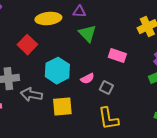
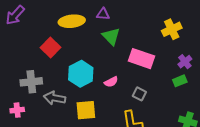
pink rectangle: (117, 56) -> (141, 59), size x1.4
gray square: (106, 88) -> (139, 94), moved

